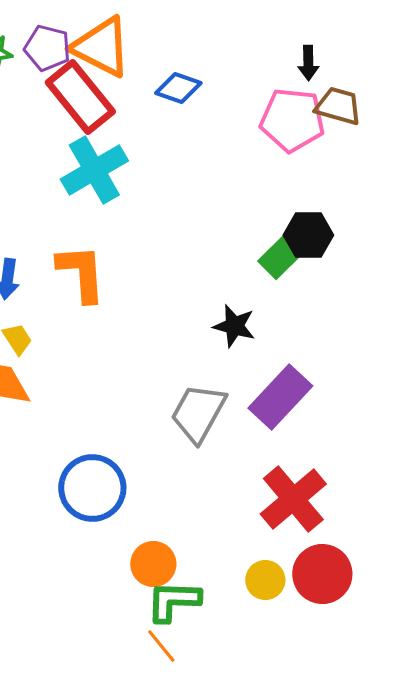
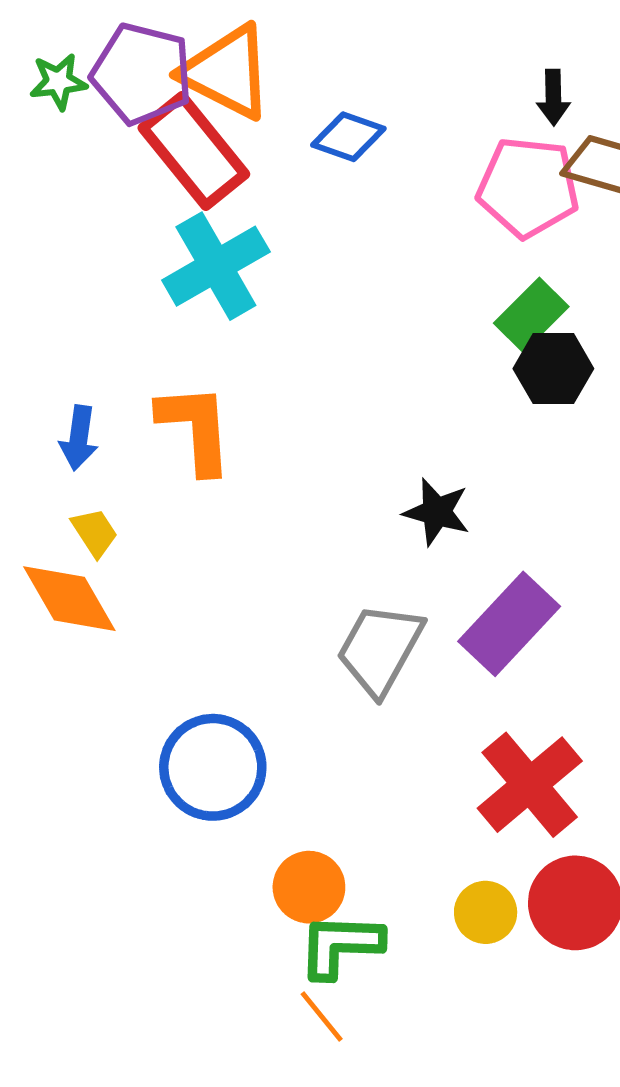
purple pentagon: (47, 48) -> (142, 74), size x1.4
green rectangle: (281, 256) -> (531, 315), moved

